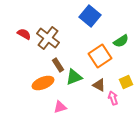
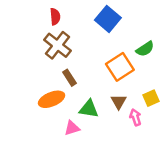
red semicircle: (24, 34) -> (55, 17), moved, turned 56
green triangle: (74, 77) -> (89, 109), moved, turned 30
brown triangle: (99, 85) -> (119, 102), turned 32

